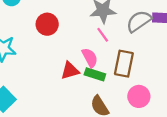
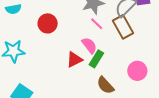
brown rectangle: (124, 64) -> (123, 27), moved, turned -30
green rectangle: (95, 74) -> (96, 59), turned -66

